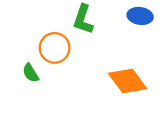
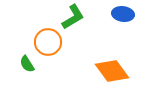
green L-shape: (83, 19) -> (73, 17), turned -140

